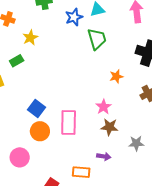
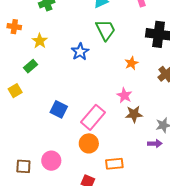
blue star: (74, 17) -> (80, 52), moved
pink rectangle: (69, 123) -> (93, 117), turned 50
orange circle: (40, 131) -> (89, 143), moved
purple arrow: (104, 156) -> (155, 144), moved

